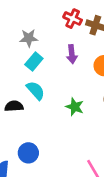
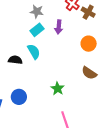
purple arrow: (72, 54) -> (59, 27), moved
green star: (75, 107) -> (58, 88), moved

